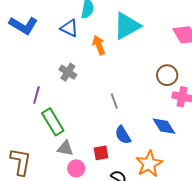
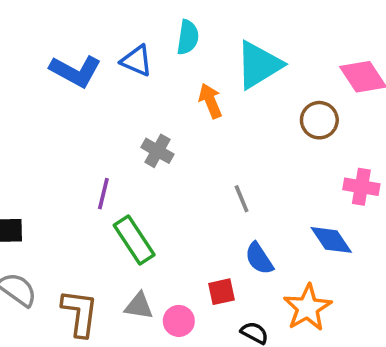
blue triangle: (69, 28) -> (137, 61), moved
brown circle: (167, 75) -> (319, 120), moved
gray triangle: (65, 148) -> (139, 306), moved

